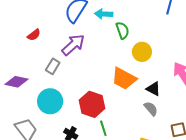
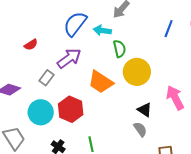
yellow circle: (142, 52) -> (137, 72), size x1.4
orange trapezoid: (124, 79) -> (101, 82), moved
red hexagon: (92, 104) -> (71, 109), moved

